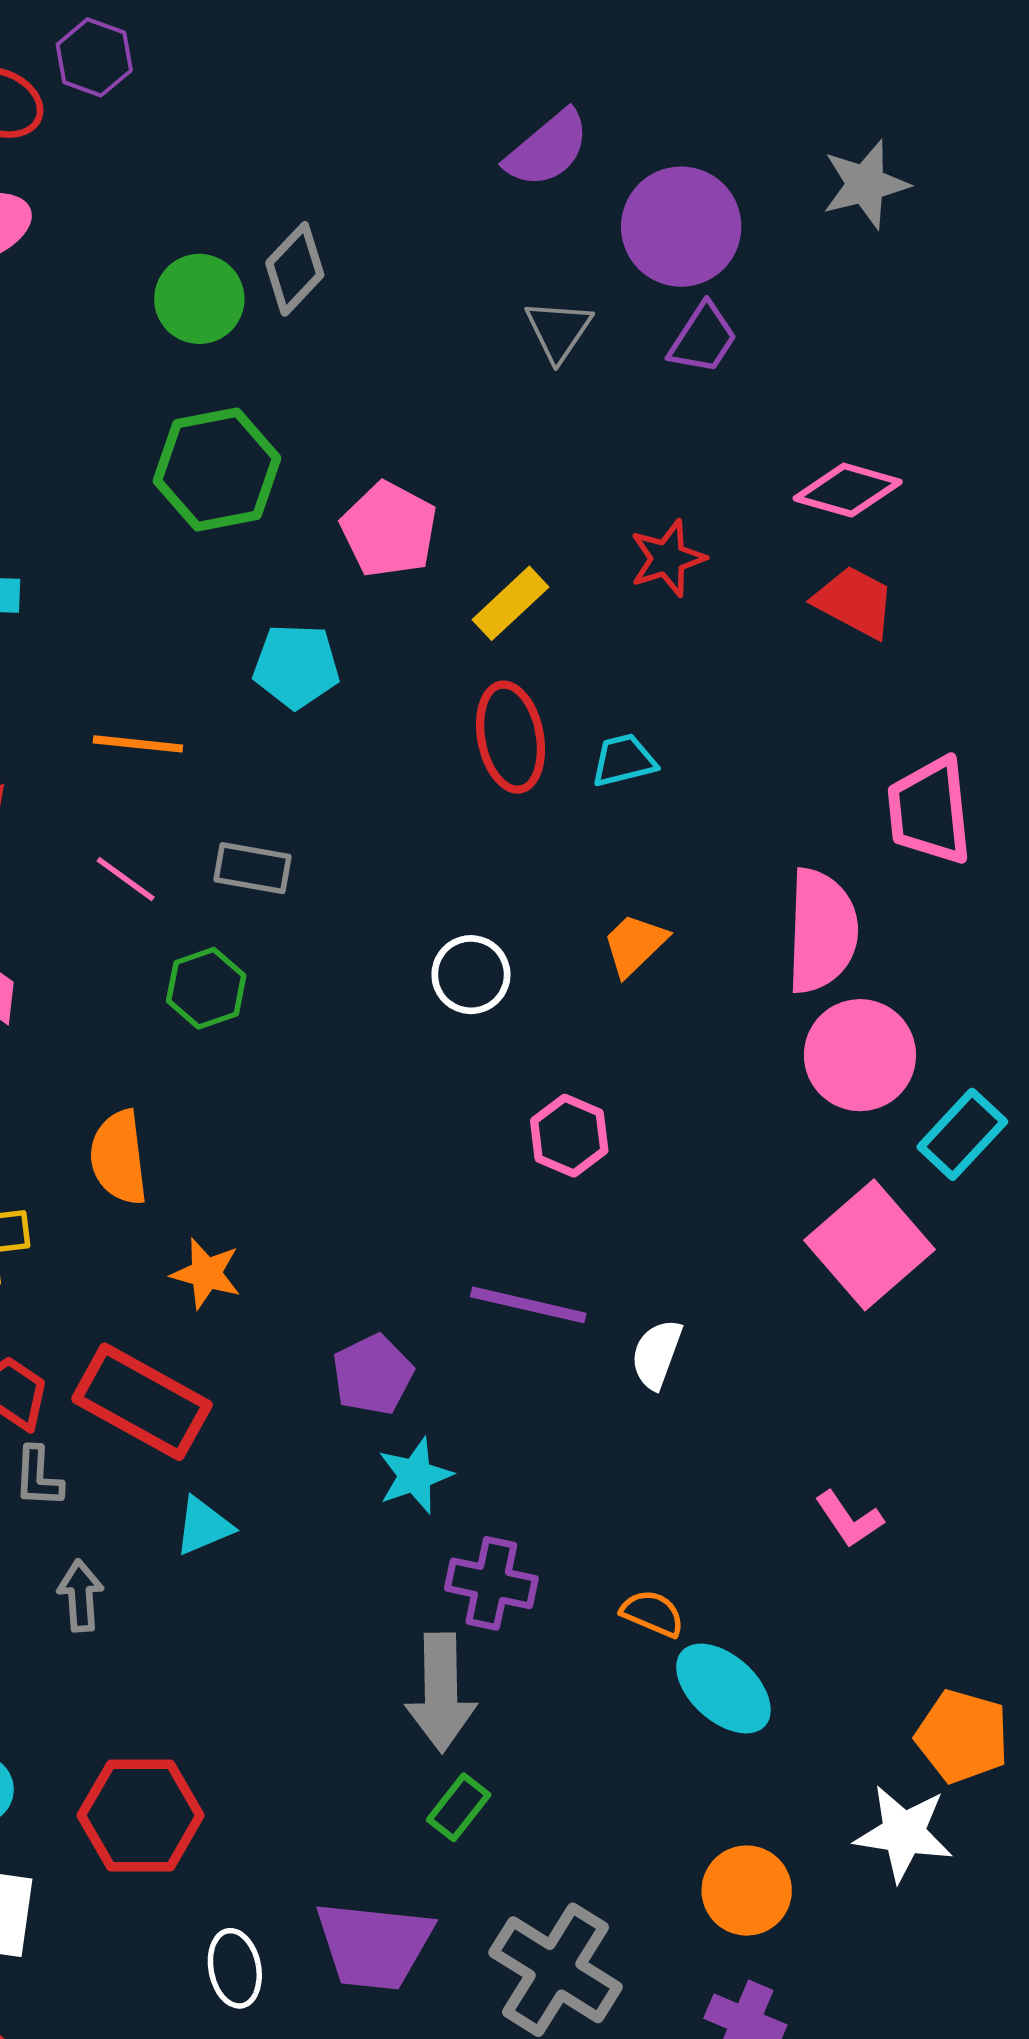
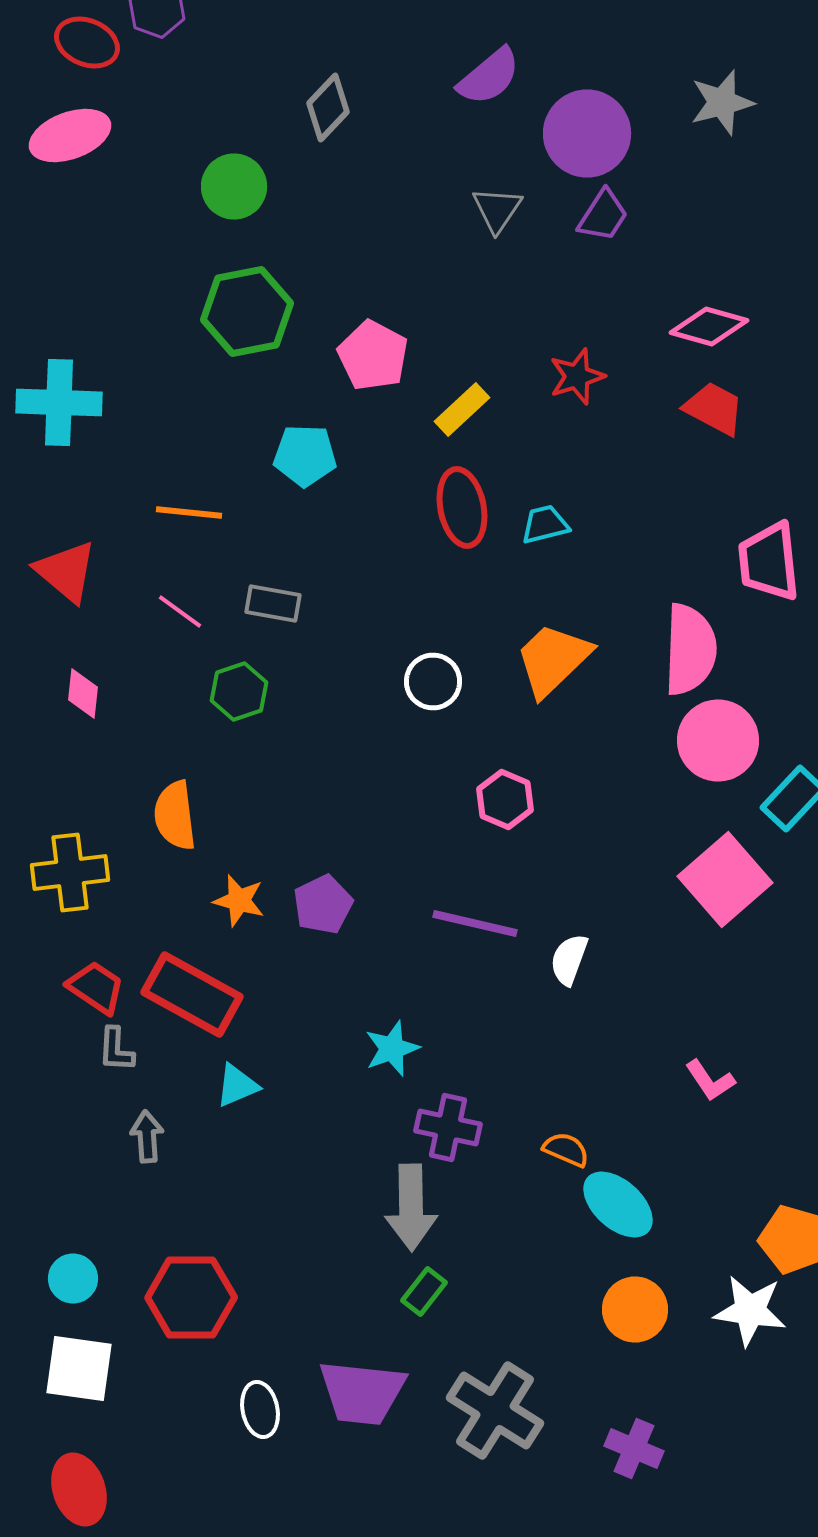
gray diamond: (295, 269) -> (328, 108), moved
orange trapezoid: (635, 945) -> (553, 660), size x1.6
purple pentagon: (373, 1375) -> (323, 904), moved
orange circle: (747, 1891) -> (635, 1310), moved

